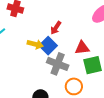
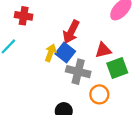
red arrow: (56, 28) -> (71, 32), size x1.5
yellow arrow: (35, 44) -> (51, 53), turned -77

